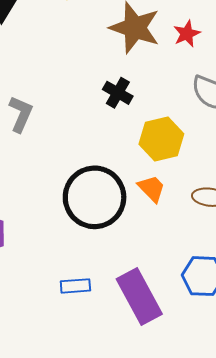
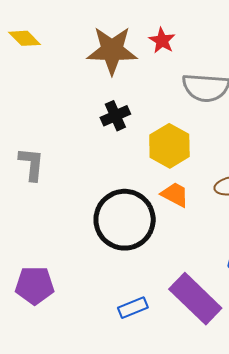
black cross: (118, 93) -> (115, 116), turned -36

